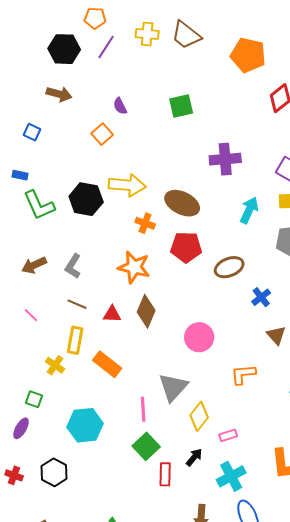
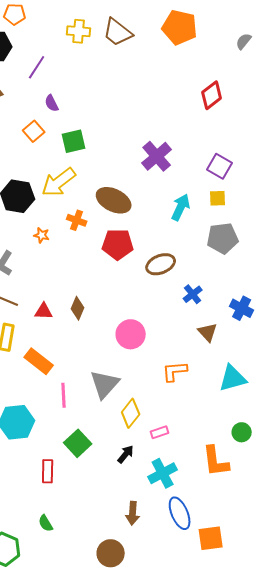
orange pentagon: (95, 18) -> (15, 14), moved
purple line: (106, 47) -> (37, 67), moved
orange pentagon: (248, 55) -> (180, 27), moved
green square: (181, 106) -> (74, 141), moved
purple cross: (225, 159) -> (157, 156), turned -36
yellow arrow: (127, 185) -> (59, 182), turned 138
orange star: (134, 267) -> (42, 235), moved, size x0.5
brown diamond: (146, 311) -> (78, 308), size x0.7
pink line: (143, 409) -> (64, 395), moved
red rectangle: (165, 474) -> (48, 471), moved

